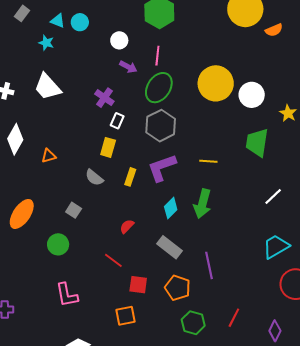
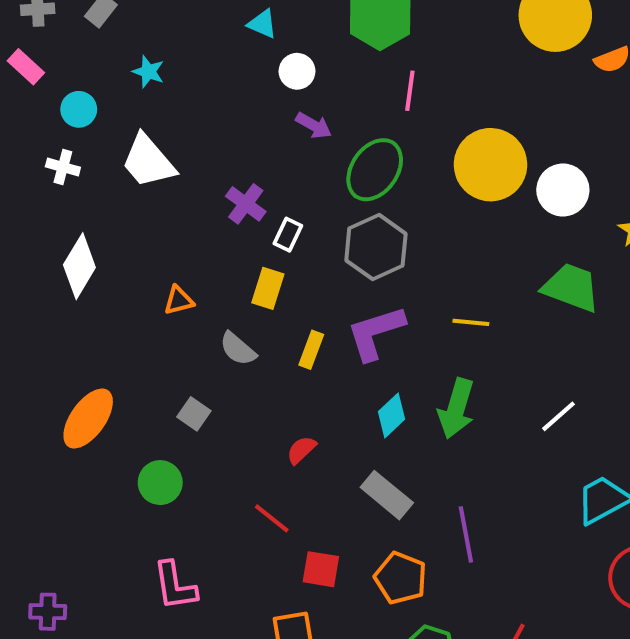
cyan triangle: (58, 21) -> (262, 24), moved
cyan circle: (80, 22) -> (79, 109), moved
pink line: (157, 56) -> (410, 91), moved
purple cross: (104, 98) -> (246, 204), moved
green trapezoid: (257, 143) -> (571, 287), turned 100
orange triangle: (49, 156) -> (179, 300), moved
white line: (273, 197) -> (559, 416), moved

